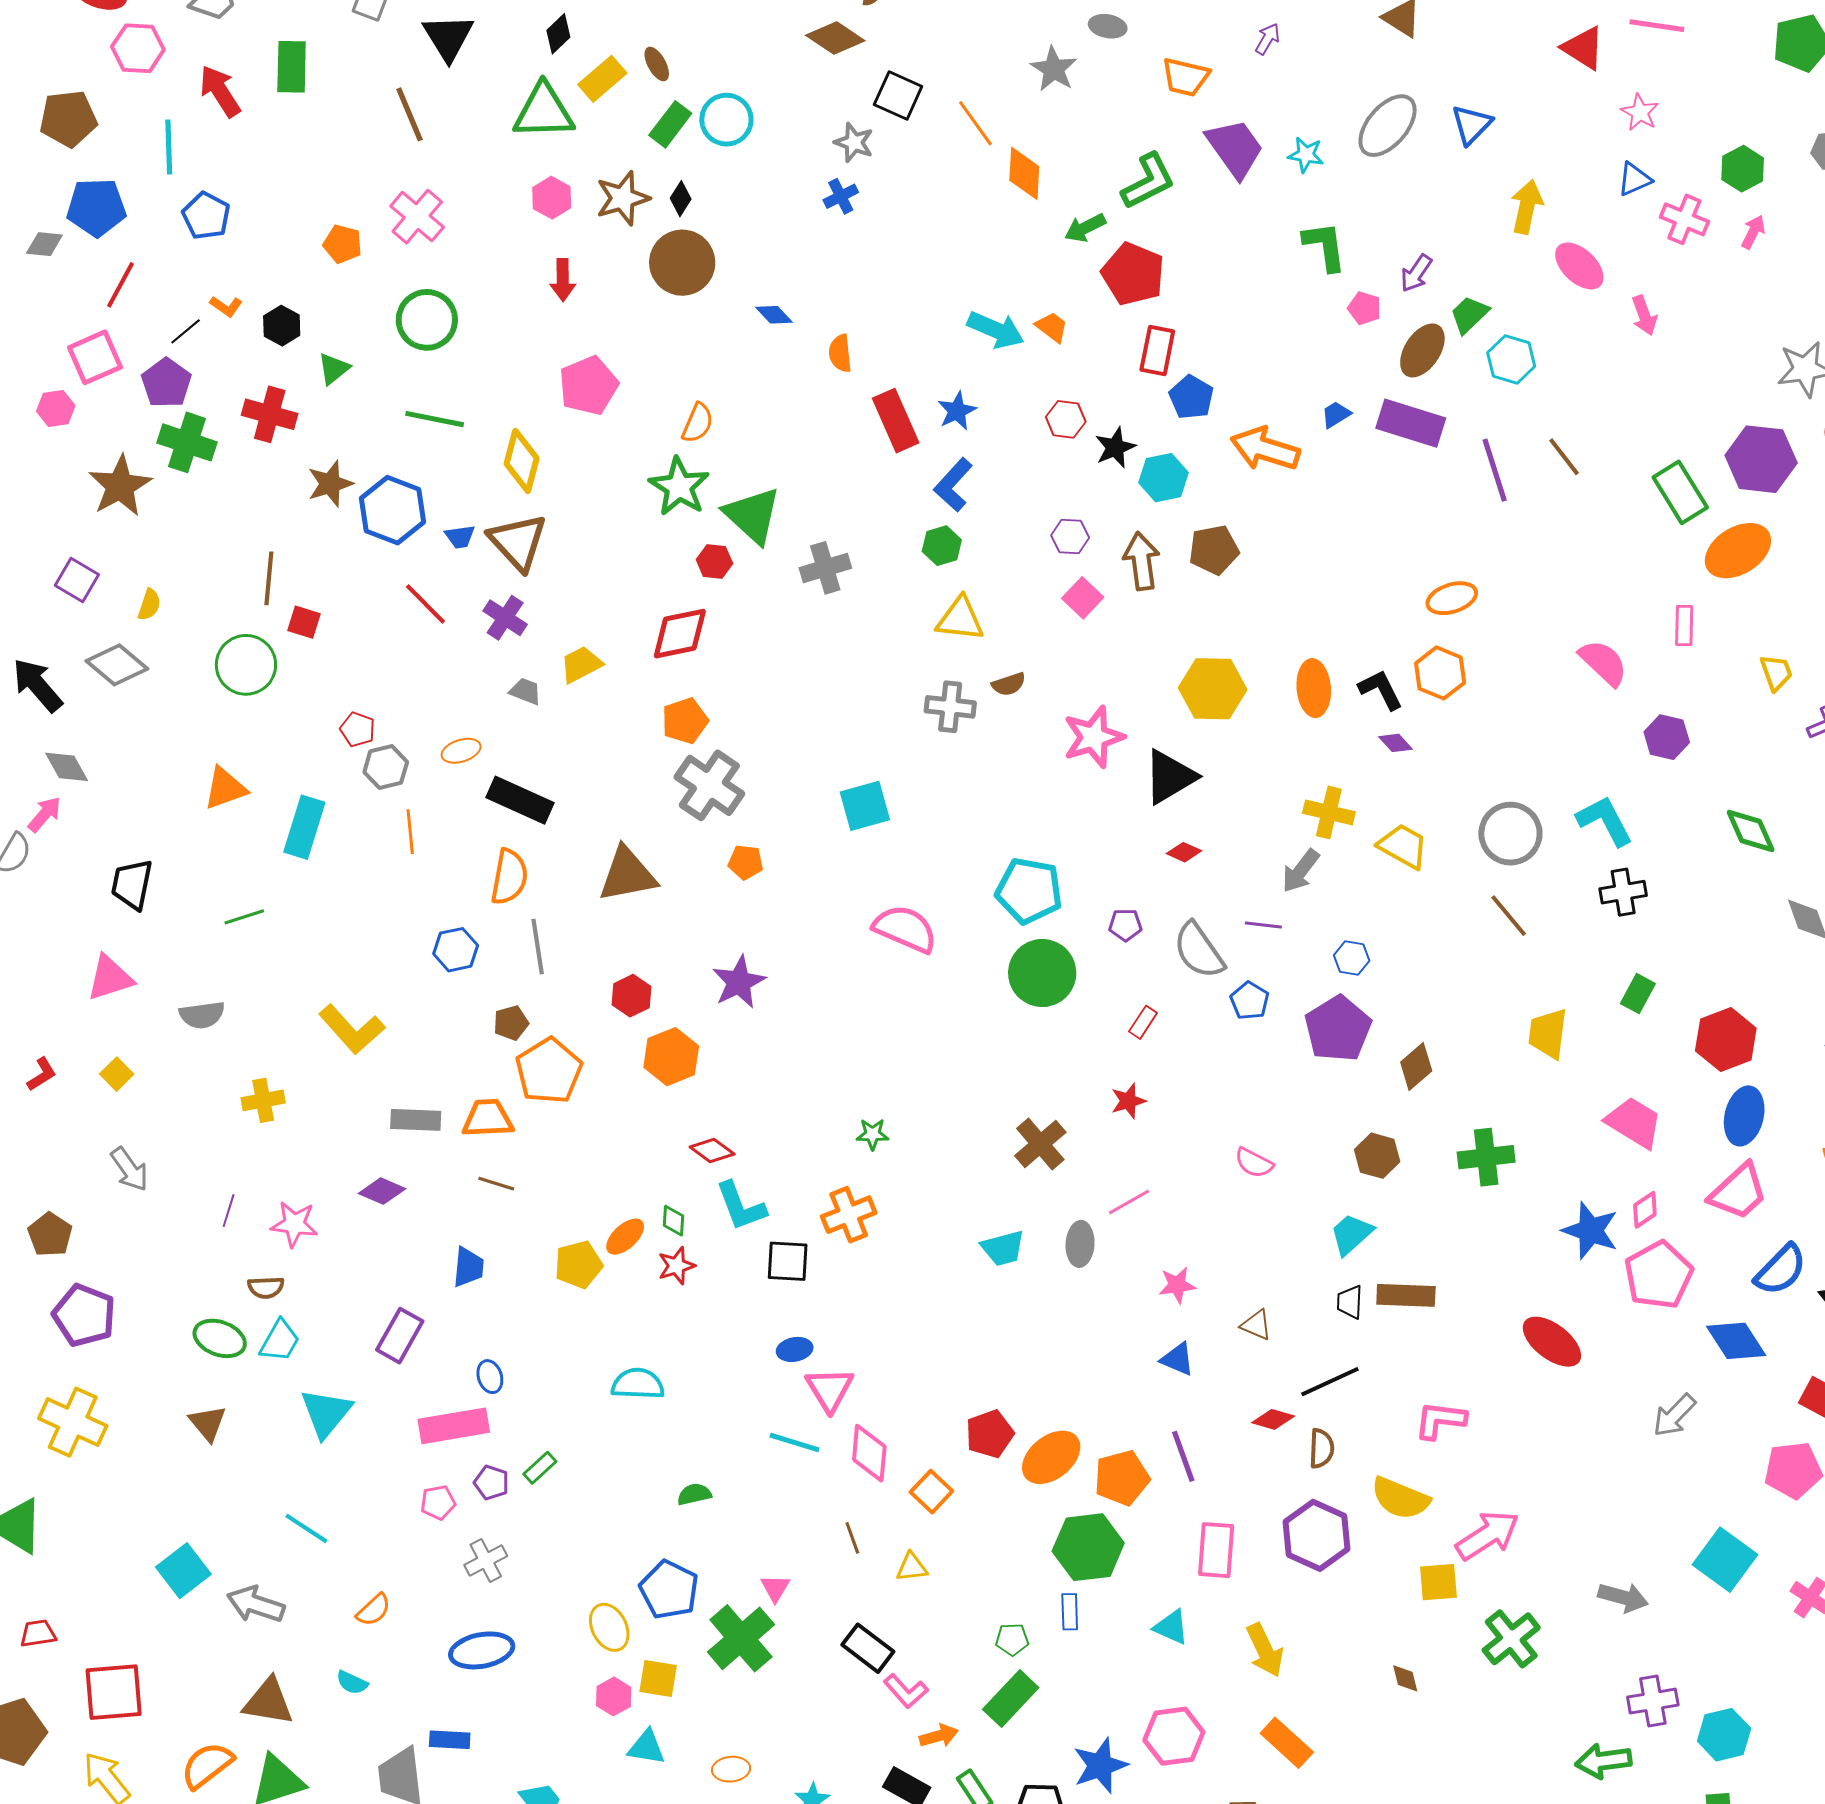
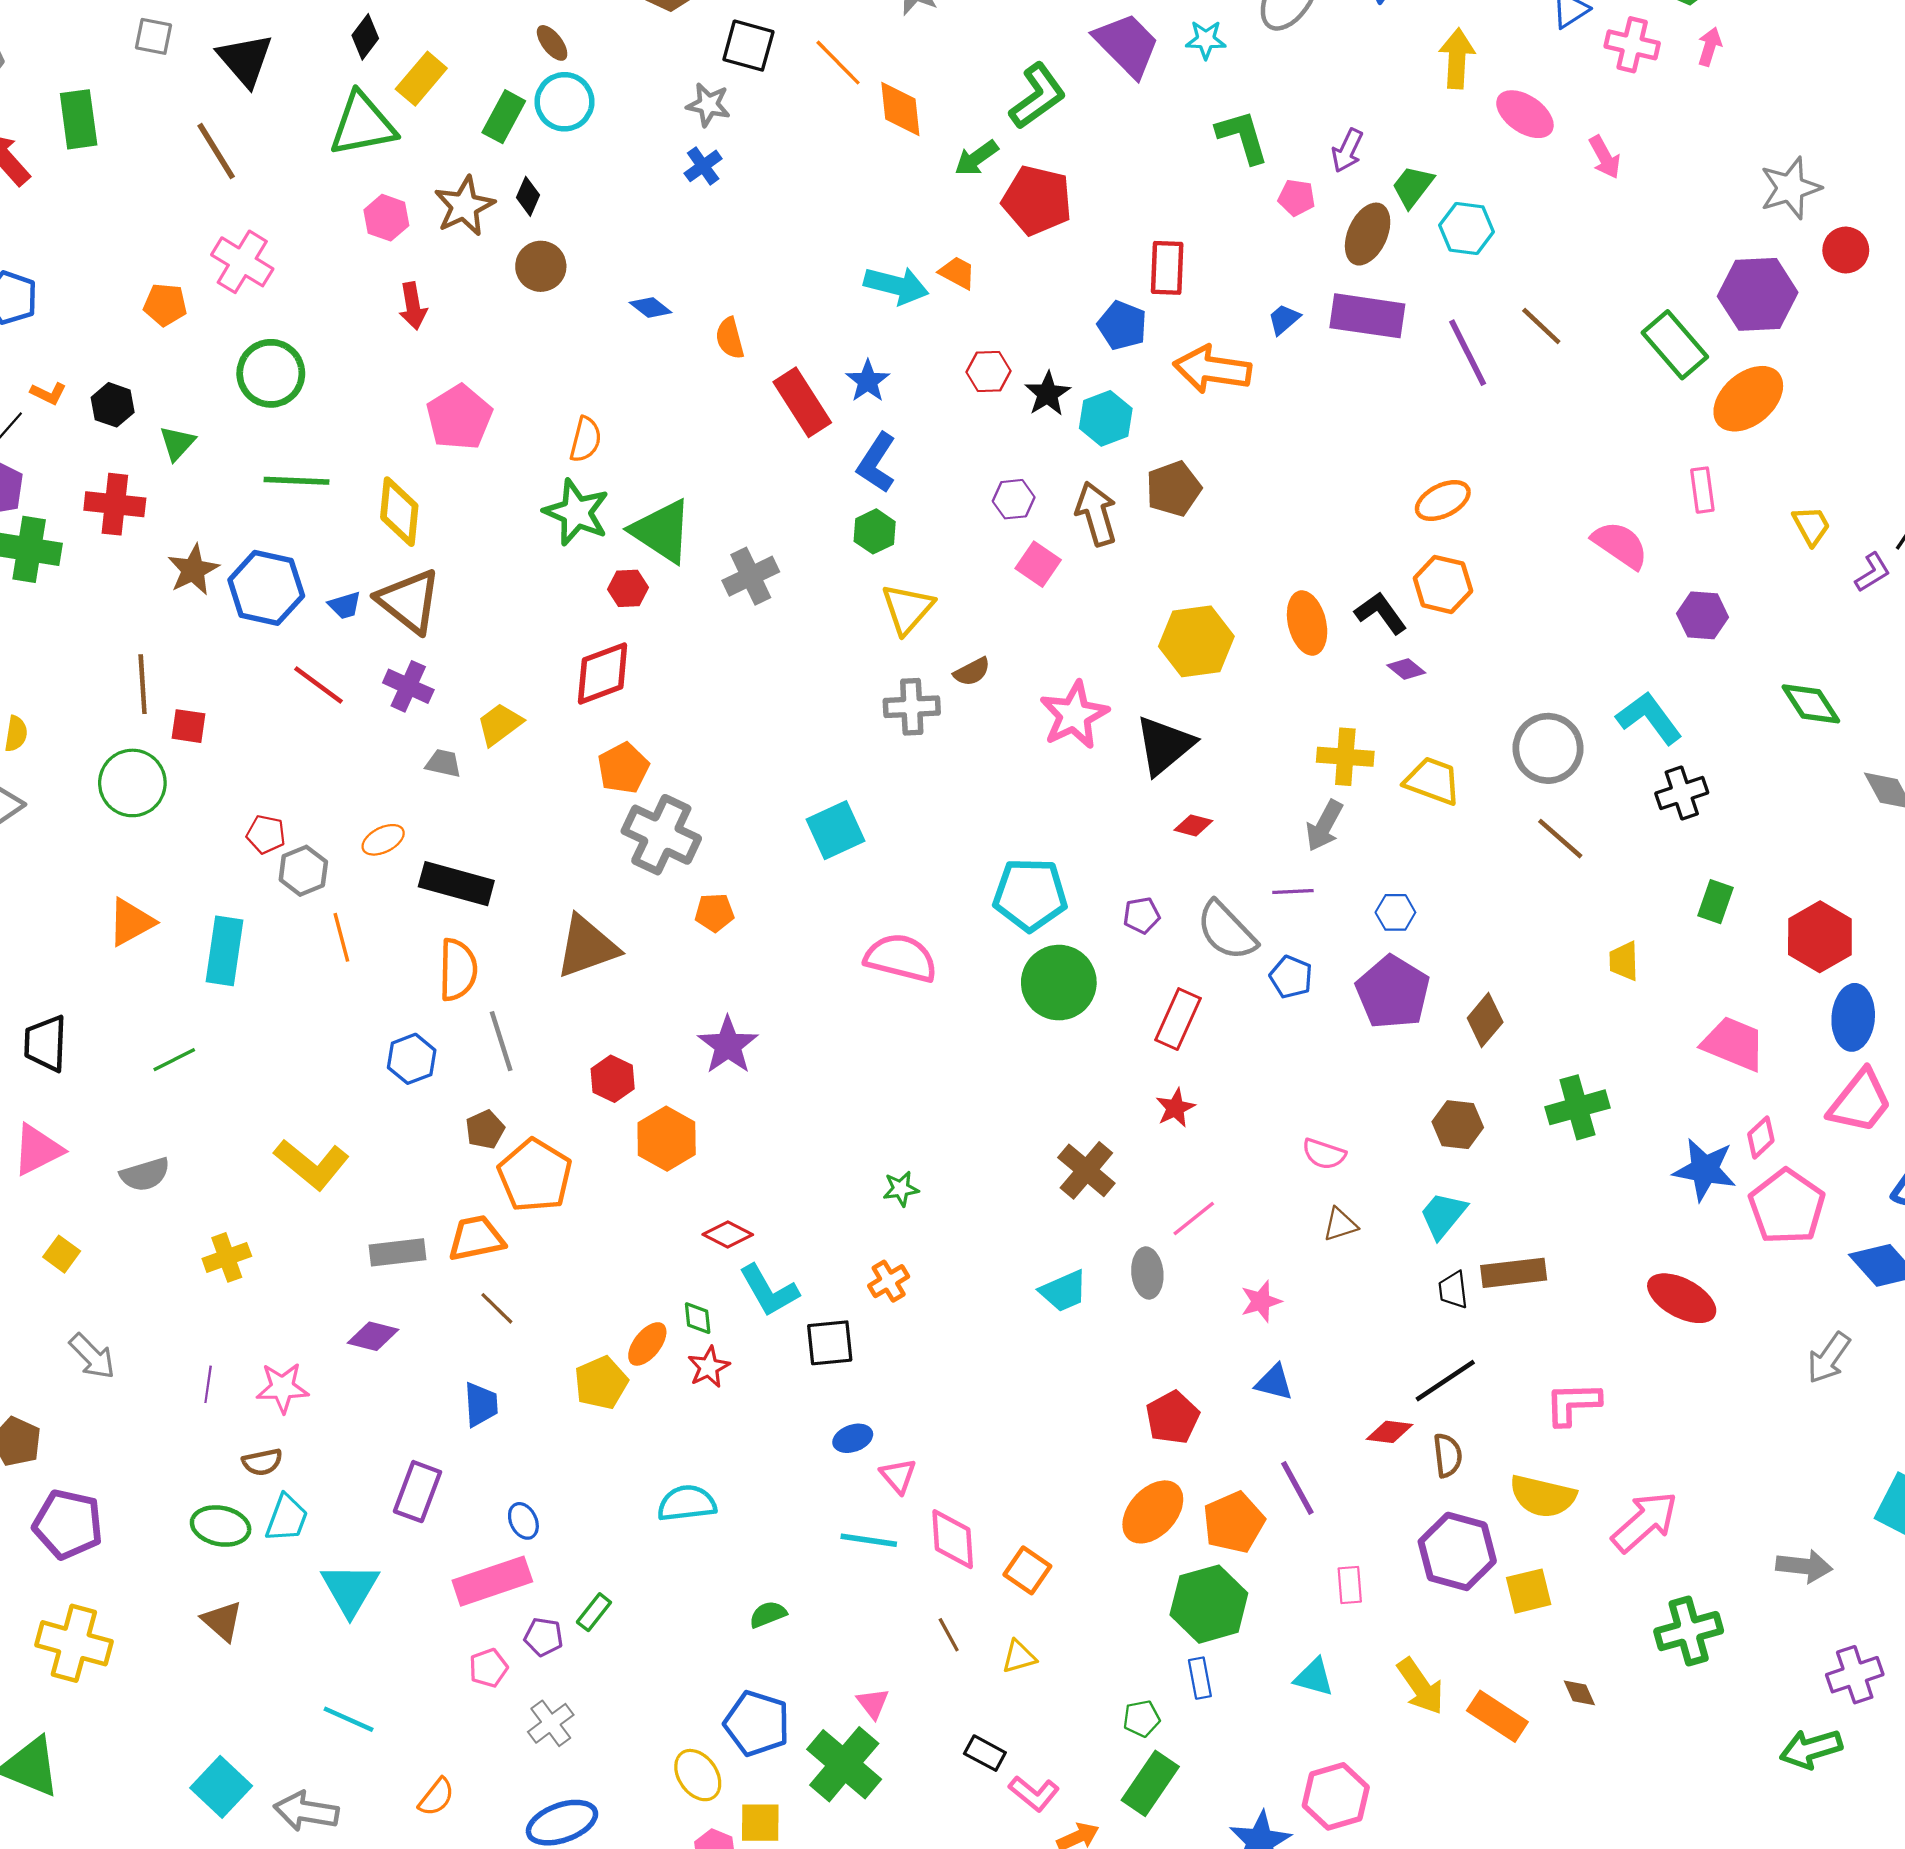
brown ellipse: (657, 64) -> (552, 43), moved
brown circle: (682, 263) -> (541, 266), size x0.7
red rectangle: (1157, 350) -> (1167, 268), moved
yellow triangle: (960, 619) -> (907, 609), turned -46
red rectangle: (1143, 1022) -> (1178, 1019), size x1.6
yellow trapezoid: (1548, 1033) -> (1624, 961), size x0.7
brown line: (496, 1184) -> (497, 1308), turned 36
orange cross: (849, 1215) -> (889, 1281), size x0.7
brown triangle: (1256, 1325) -> (1340, 1225), moved, turned -32
pink triangle: (830, 1389) -> (898, 1476), size x0.7
red pentagon: (990, 1434) -> (1173, 1417), moved
pink rectangle: (1216, 1550) -> (1350, 1585), size x0.6
yellow square: (1438, 1582) -> (1529, 1591), moved
green cross: (1511, 1639) -> (1689, 1631), turned 32
black rectangle: (868, 1648) -> (985, 1753), size x0.7
orange rectangle: (1287, 1743) -> (1497, 1716), moved

